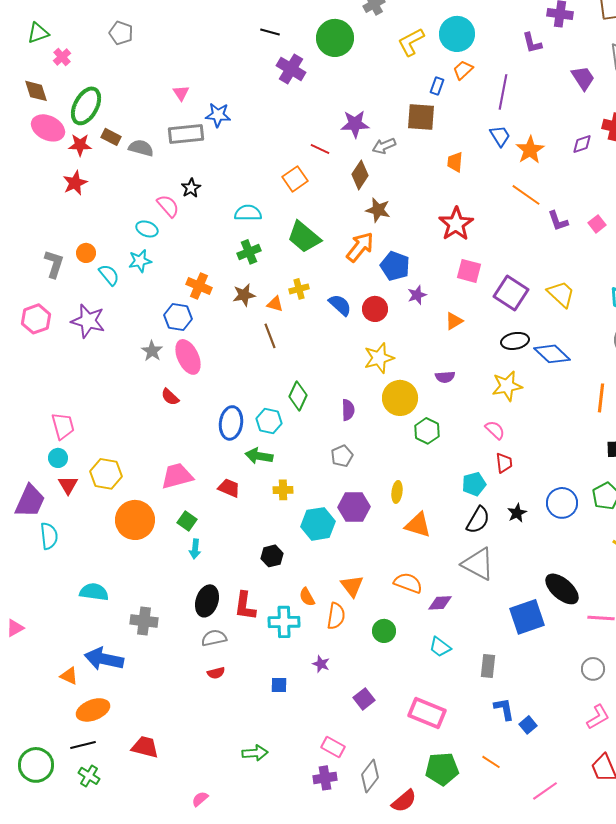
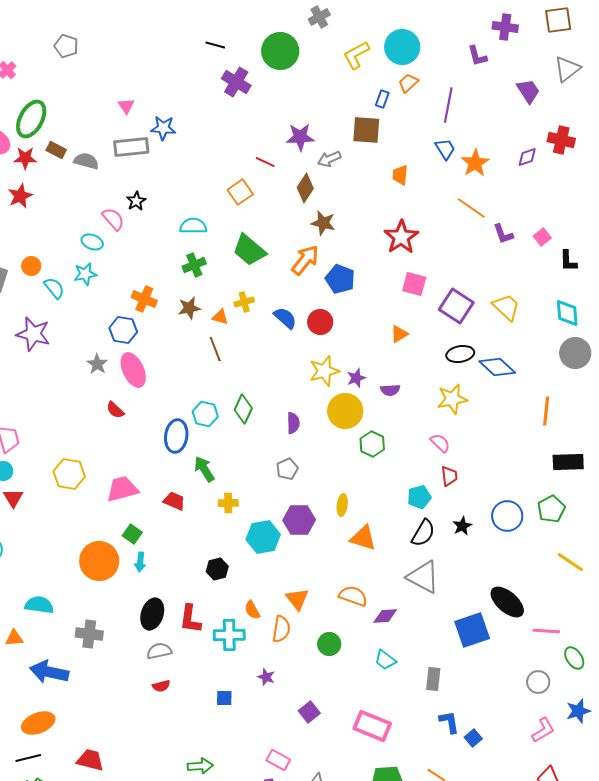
purple star: (417, 295) -> (356, 378), moved
cyan hexagon: (269, 421) -> (205, 414), moved
green arrow: (259, 456) -> (204, 469), turned 48
yellow hexagon: (106, 474) -> (69, 474), moved
orange circle: (135, 520) -> (99, 561), moved
orange triangle: (69, 676) -> (14, 638), moved, turned -30

